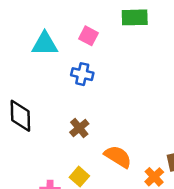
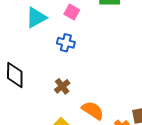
cyan triangle: (45, 44) -> (36, 18), turned -30

